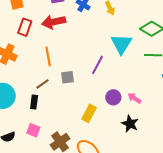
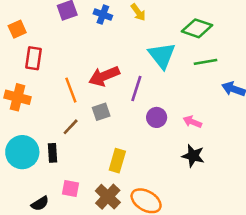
red arrow: (54, 22) -> (104, 76), moved
purple circle: (113, 97) -> (157, 117), moved
black rectangle: (34, 102) -> (53, 153), moved
yellow rectangle: (89, 113) -> (117, 161), moved

